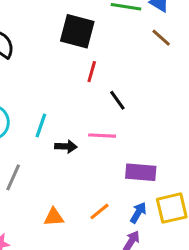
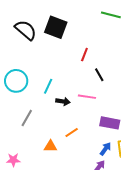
black square: (77, 31) -> (56, 27), moved
orange line: (100, 211) -> (72, 132), moved

